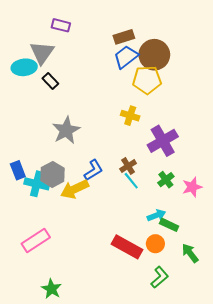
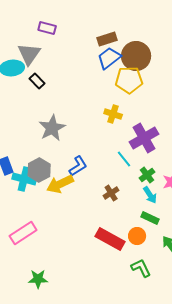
brown cross: (128, 166) -> (111, 193), moved
cyan line: (131, 181) -> (124, 159), moved
cyan arrow: (156, 215) -> (150, 195), moved, turned 78
green L-shape: (160, 277) -> (141, 268), turned -75
green star: (51, 289) -> (38, 279), turned -30

